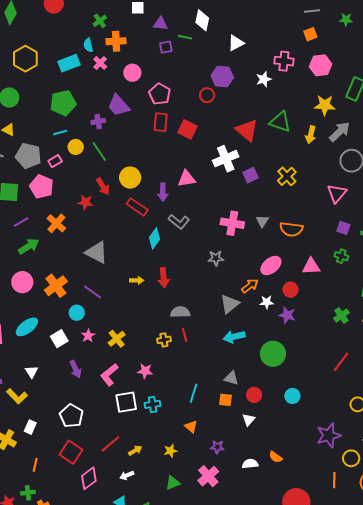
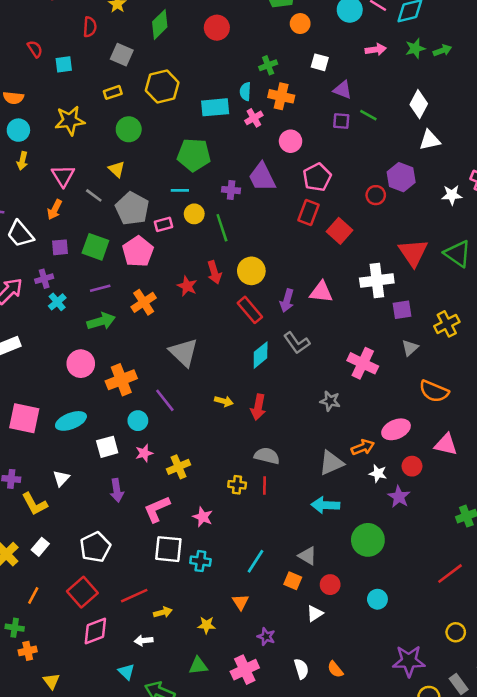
white diamond: (202, 20) -> (419, 104), moved
gray triangle: (262, 221) -> (410, 348), moved
white semicircle: (250, 464) -> (301, 669), turned 63

